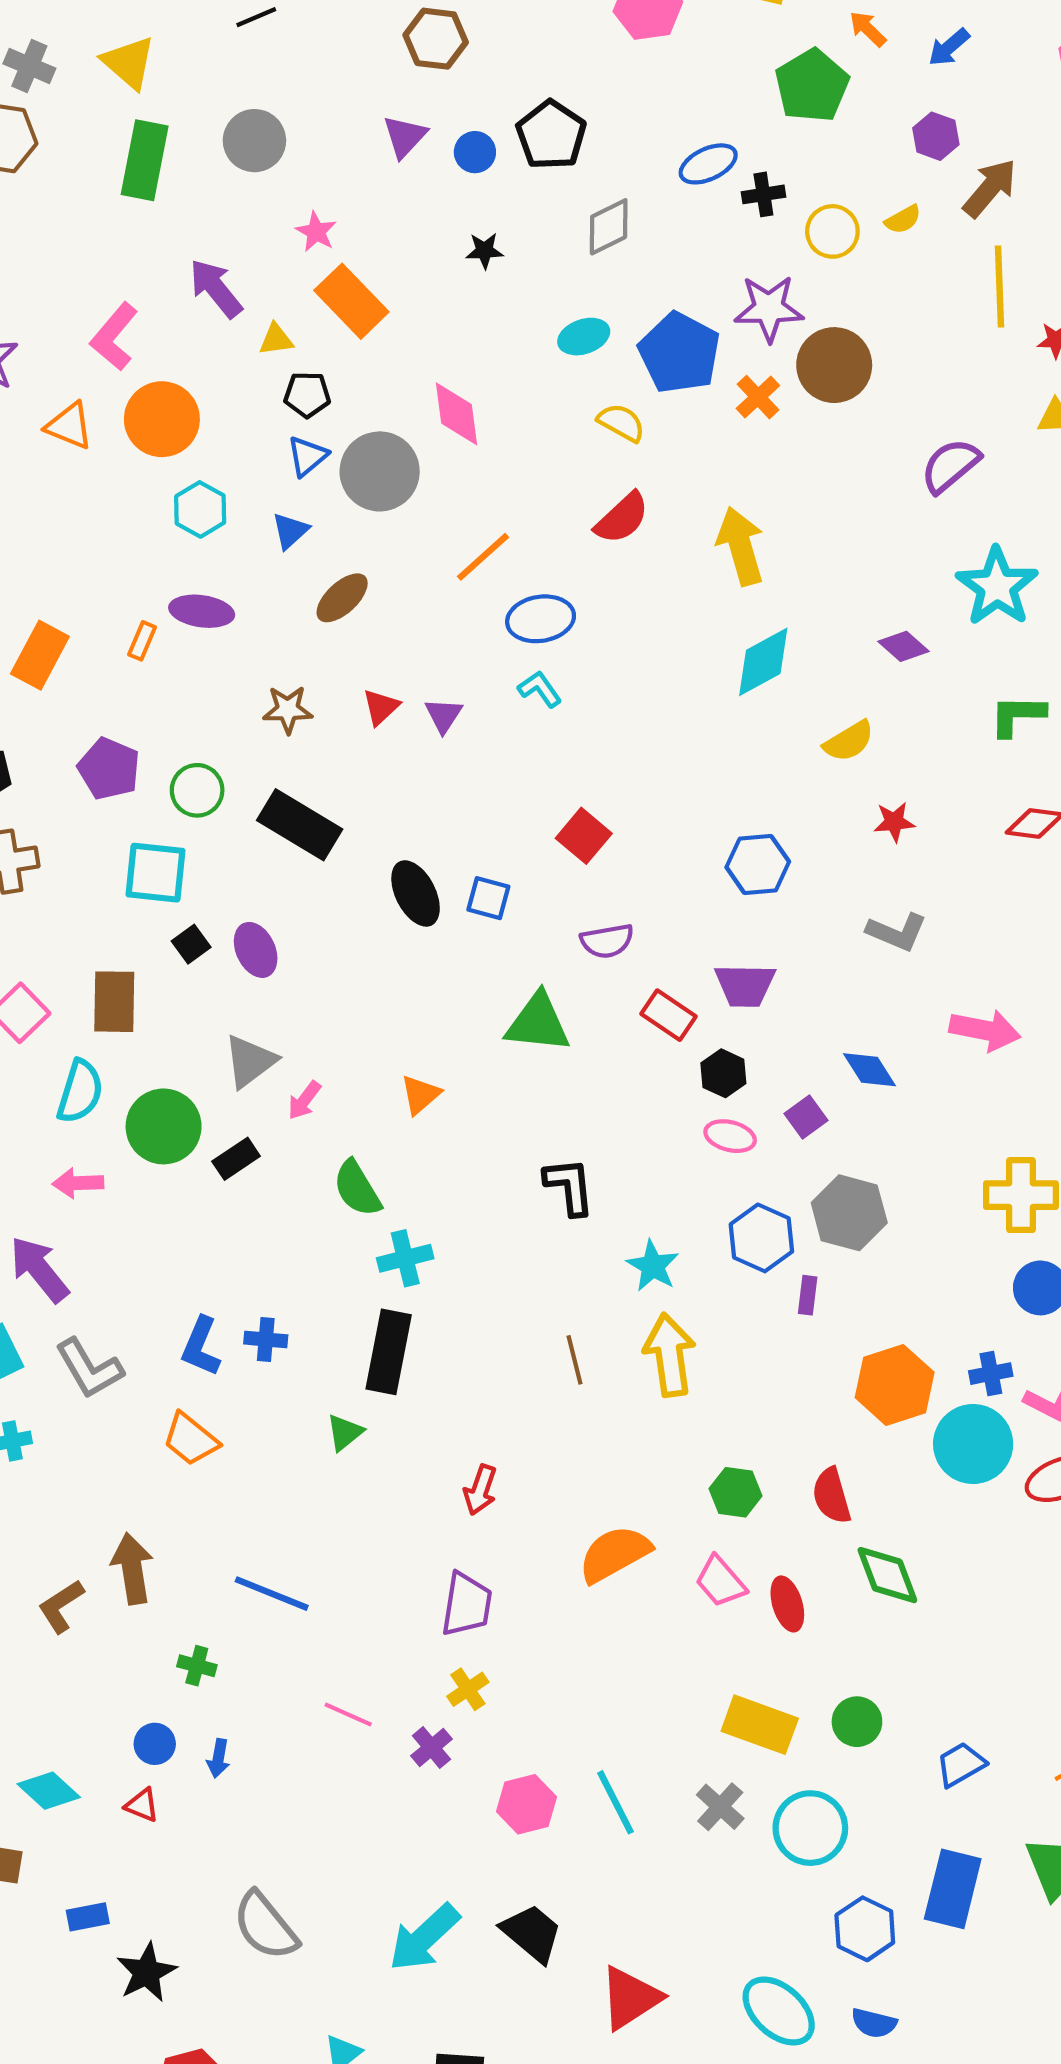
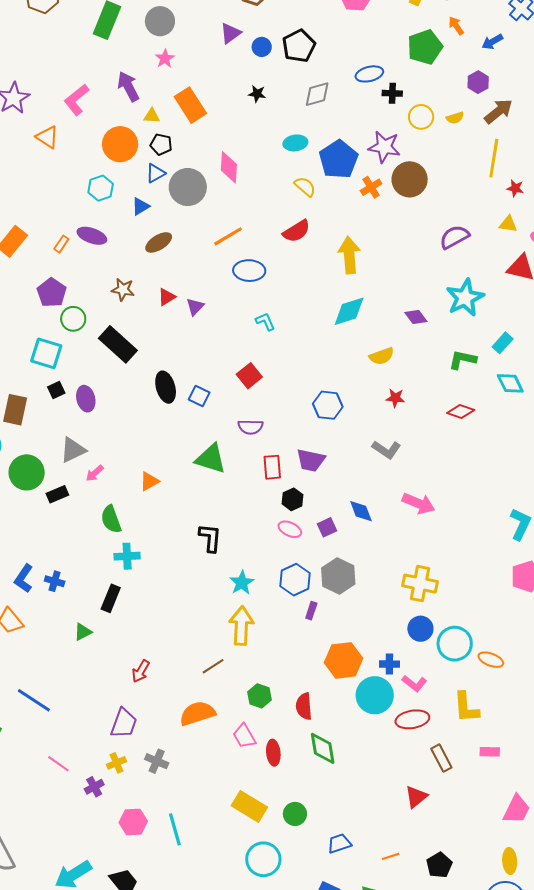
pink star: (316, 232) -> (165, 59), moved
orange circle: (162, 419) -> (120, 144), moved
cyan L-shape: (540, 689) -> (265, 322), moved
purple pentagon: (109, 769) -> (52, 293), moved
red rectangle: (668, 1015) -> (272, 467), turned 40
black rectangle: (389, 1352) -> (111, 598), size x0.7
brown line: (575, 1360) -> (213, 666), moved, turned 60
gray cross: (720, 1807) -> (157, 761), moved, turned -30

